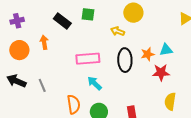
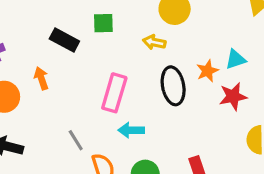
pink rectangle: (88, 59) -> (114, 93), turned -60
cyan arrow: (95, 83) -> (131, 130), turned -35
gray line: (42, 85) -> (76, 140), moved

